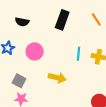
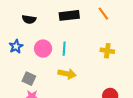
black rectangle: (62, 20) -> (69, 15), turned 66
cyan line: (79, 54) -> (64, 49), moved

